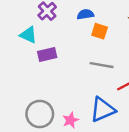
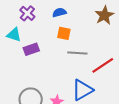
orange square: (100, 31) -> (64, 33), moved

